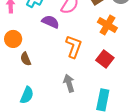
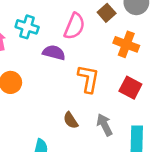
brown semicircle: (26, 59) -> (71, 120), moved
gray arrow: (69, 83) -> (104, 125), moved

